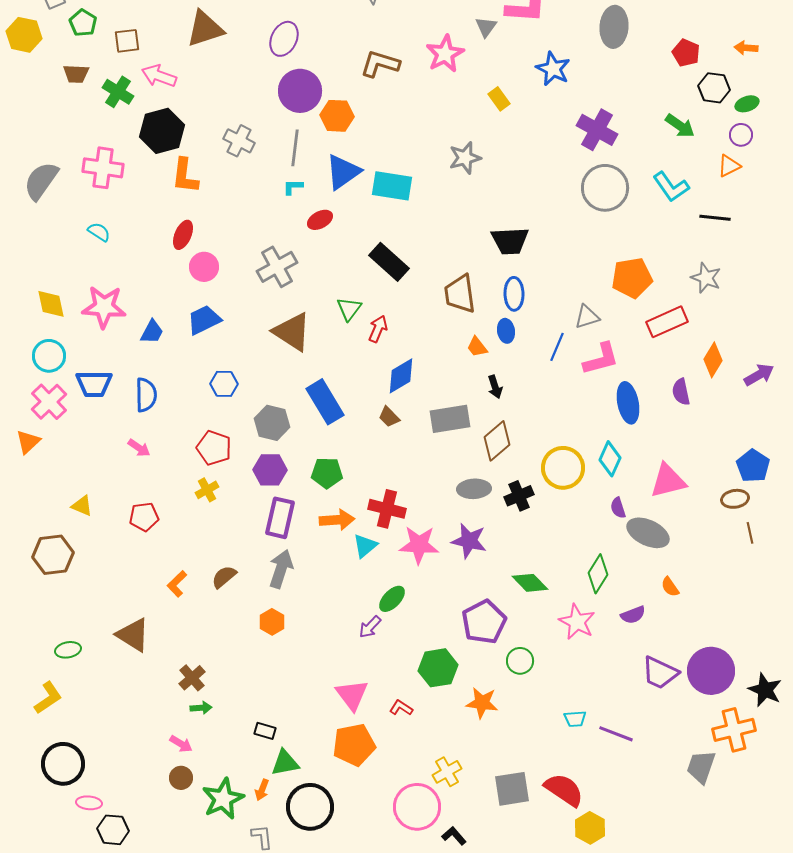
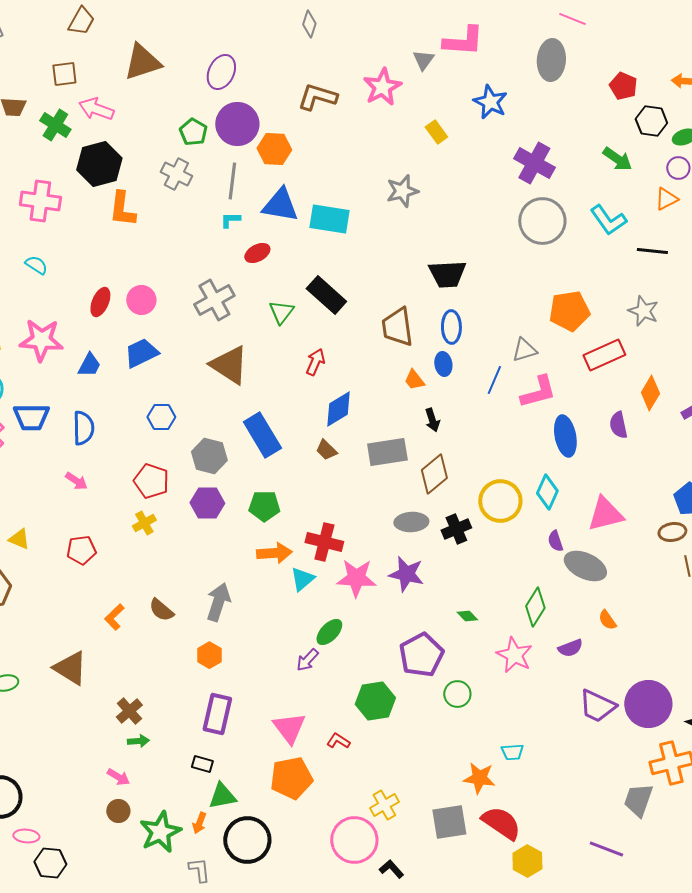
green pentagon: (83, 23) -> (193, 132), moved
blue triangle: (343, 172) -> (280, 205), turned 45
red ellipse: (183, 235) -> (100, 302), moved
green triangle: (349, 309) -> (281, 312), moved
purple rectangle: (280, 518) -> (217, 714), moved
brown semicircle: (224, 577) -> (161, 610), turned -100
green diamond: (530, 583) -> (467, 616), size x0.6
orange star: (482, 703) -> (479, 778), moved
purple line: (616, 734) -> (606, 849), moved

